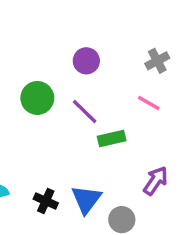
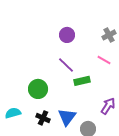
green circle: (37, 98) -> (38, 89), moved

